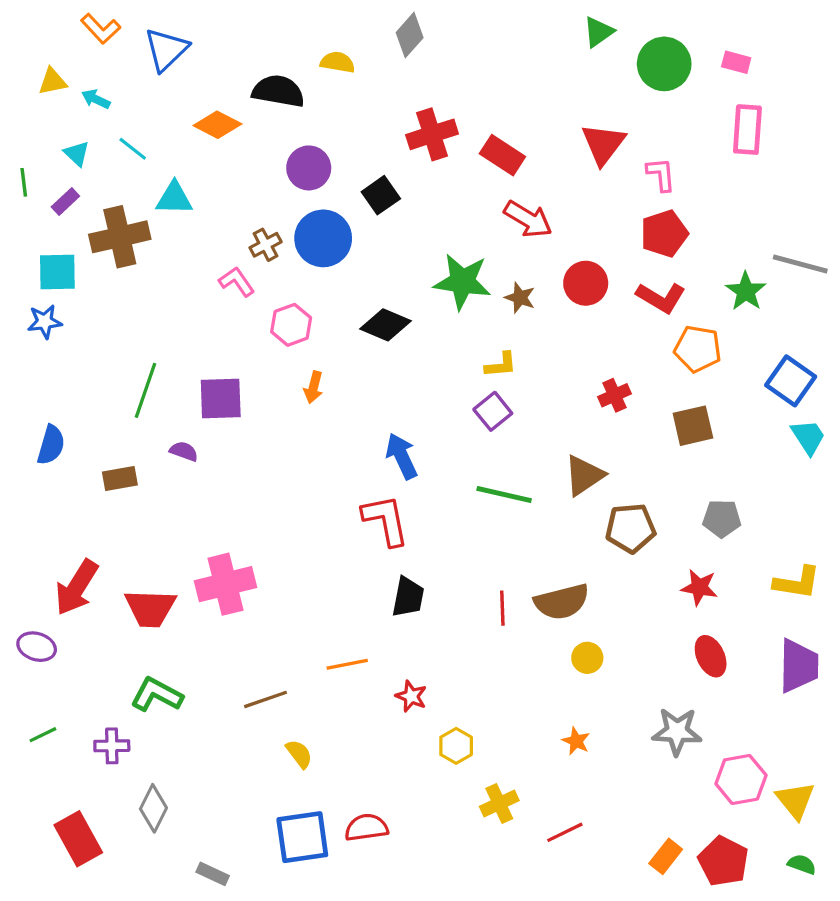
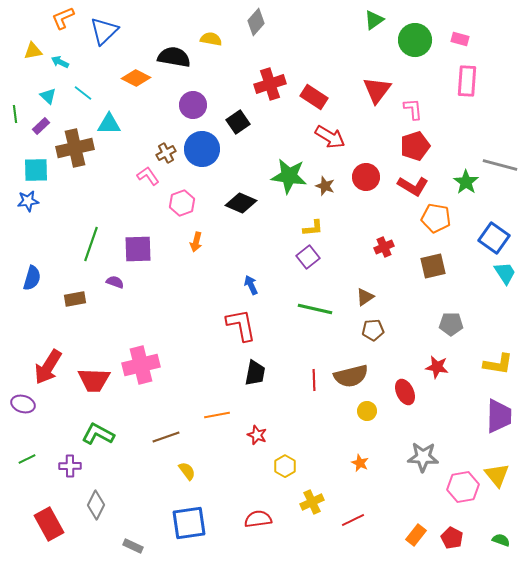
orange L-shape: (101, 29) -> (63, 18), turned 110
blue arrow: (402, 456) -> (251, 285), size x0.7
brown triangle: (584, 475) -> (365, 297), size x0.7
brown pentagon: (631, 528) -> (373, 330), moved, size x0.7
red ellipse: (711, 656) -> (405, 392), moved
yellow triangle: (795, 800) -> (497, 475), moved
red semicircle: (366, 828) -> (258, 519), moved
red pentagon: (723, 861) -> (452, 538), size x0.7

